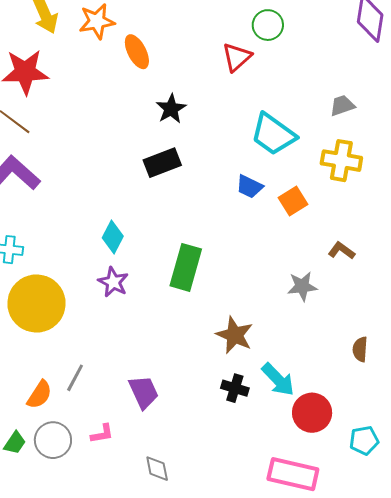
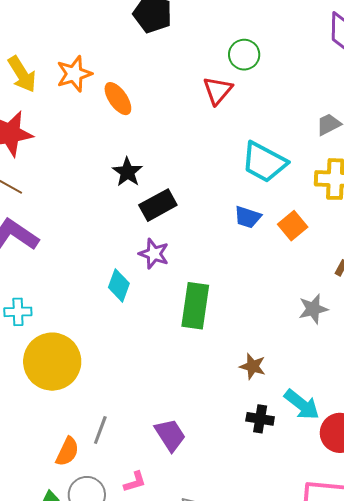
black star: (171, 109) -> (127, 172), moved
purple star: (113, 282) -> (154, 254), moved
brown star: (235, 335) -> (253, 366), size x0.7

